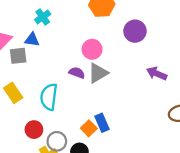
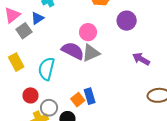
blue triangle: (32, 40) -> (37, 18), turned -48
gray square: (18, 56) -> (24, 31), turned -35
purple semicircle: (77, 73) -> (73, 51), size x1.6

